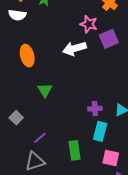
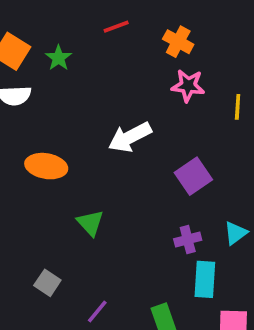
pink star: (89, 24) -> (188, 86), moved
purple square: (109, 39) -> (193, 176), moved
orange ellipse: (27, 56) -> (46, 166), turned -55

